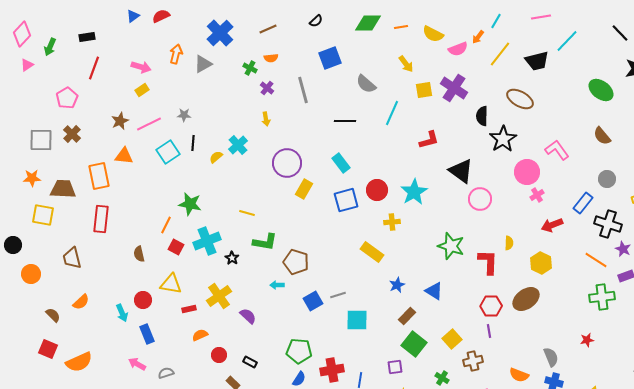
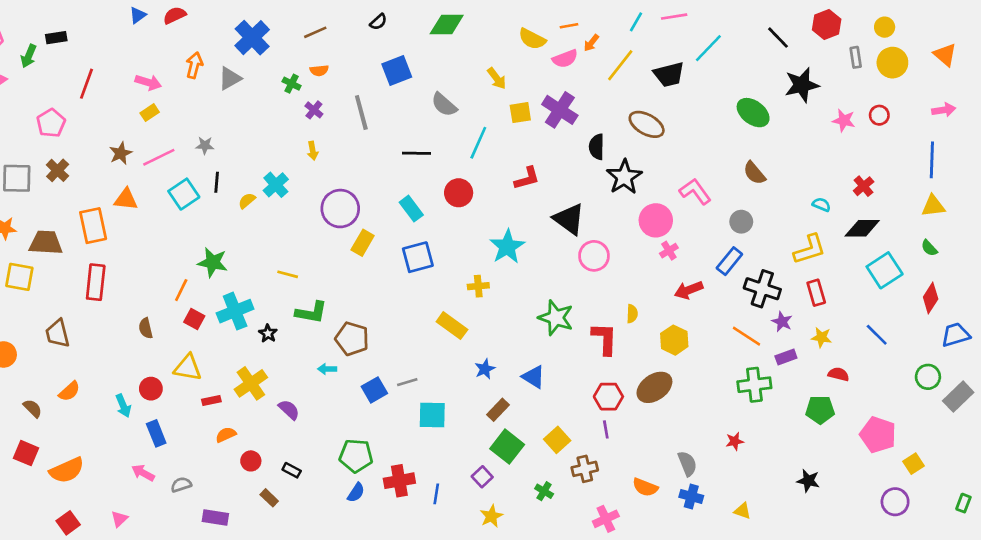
cyan line: (496, 21) -> (636, 22), moved
orange line: (401, 27) -> (569, 26), moved
black rectangle: (87, 37) -> (56, 38), moved
gray circle: (607, 179) -> (741, 222), moved
red circle: (377, 190) -> (459, 193), moved
purple square: (395, 367) -> (482, 477), turned -35

